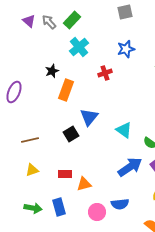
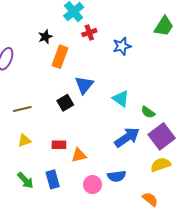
blue star: (126, 49) -> (122, 46), moved
red cross: (105, 73) -> (89, 33), moved
green arrow: (33, 208) -> (25, 180), turned 36

